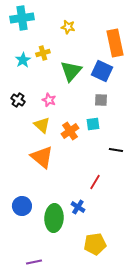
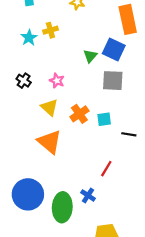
green triangle: (71, 71) -> (90, 56), moved, size x0.6
gray square: (101, 100) -> (113, 81), size x1.5
cyan square: (93, 124) -> (104, 119), moved
blue circle: (22, 206) -> (28, 194), size x1.5

